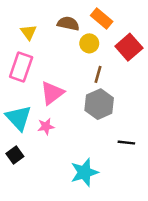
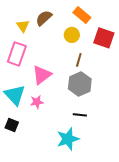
brown semicircle: (68, 24) -> (44, 18), moved, turned -54
red square: (129, 47) -> (104, 38), turned -30
black line: (126, 143) -> (80, 115), moved
black square: (15, 155) -> (12, 125), turned -32

